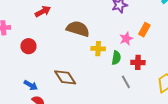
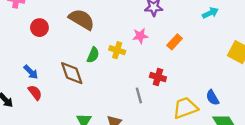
brown semicircle: (78, 29) -> (82, 19), moved
pink star: (126, 39) -> (140, 36), moved
green semicircle: (116, 58) -> (93, 55), moved

